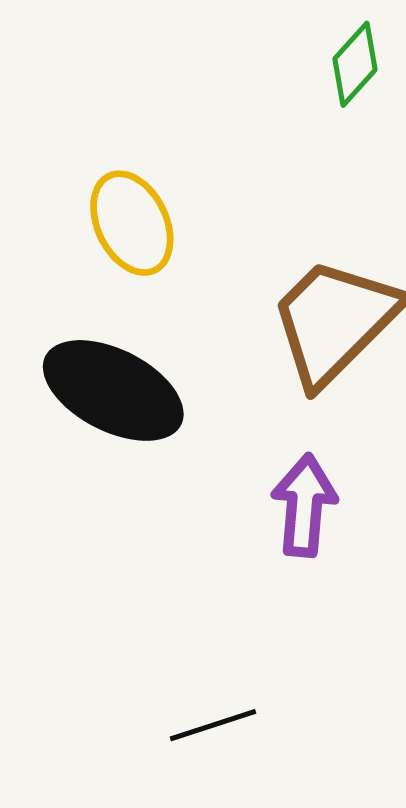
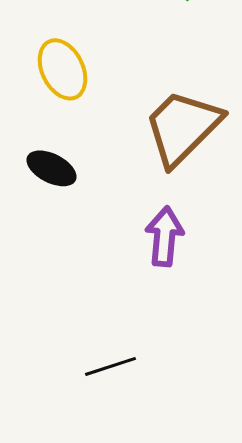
black ellipse: (113, 390) -> (52, 168), size x0.6

